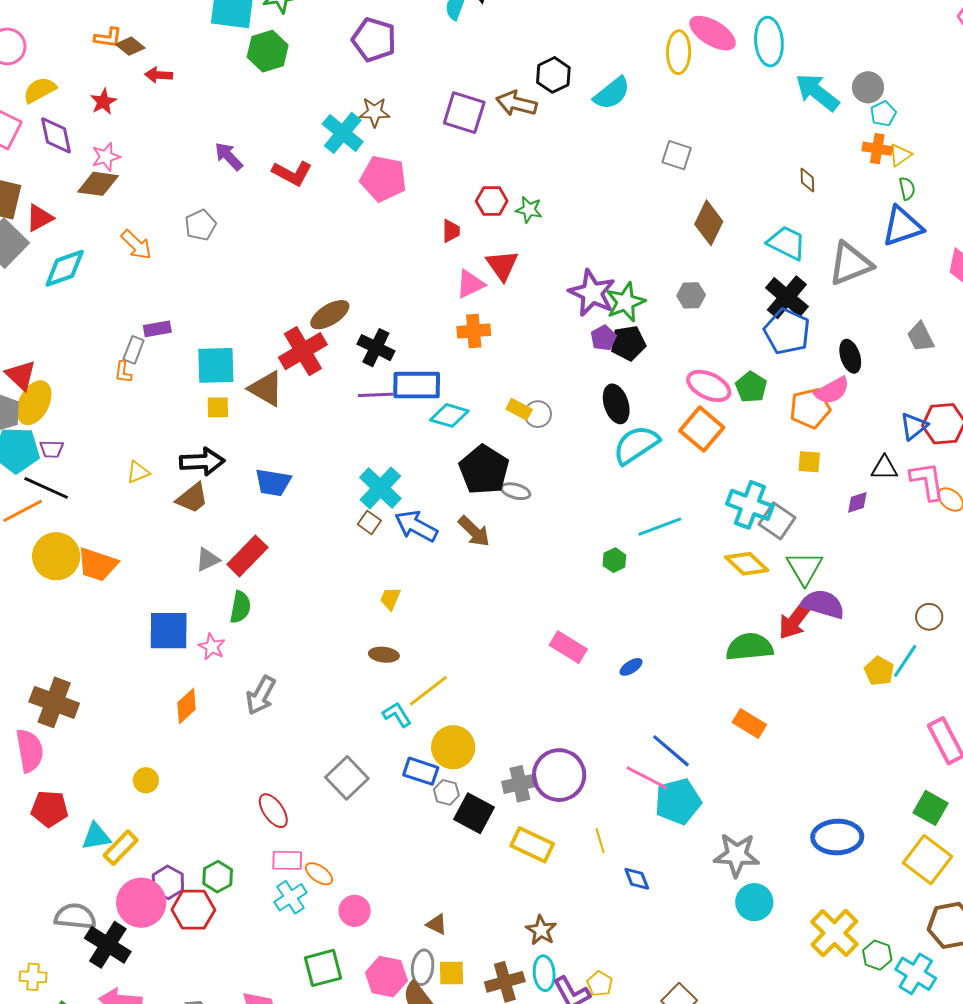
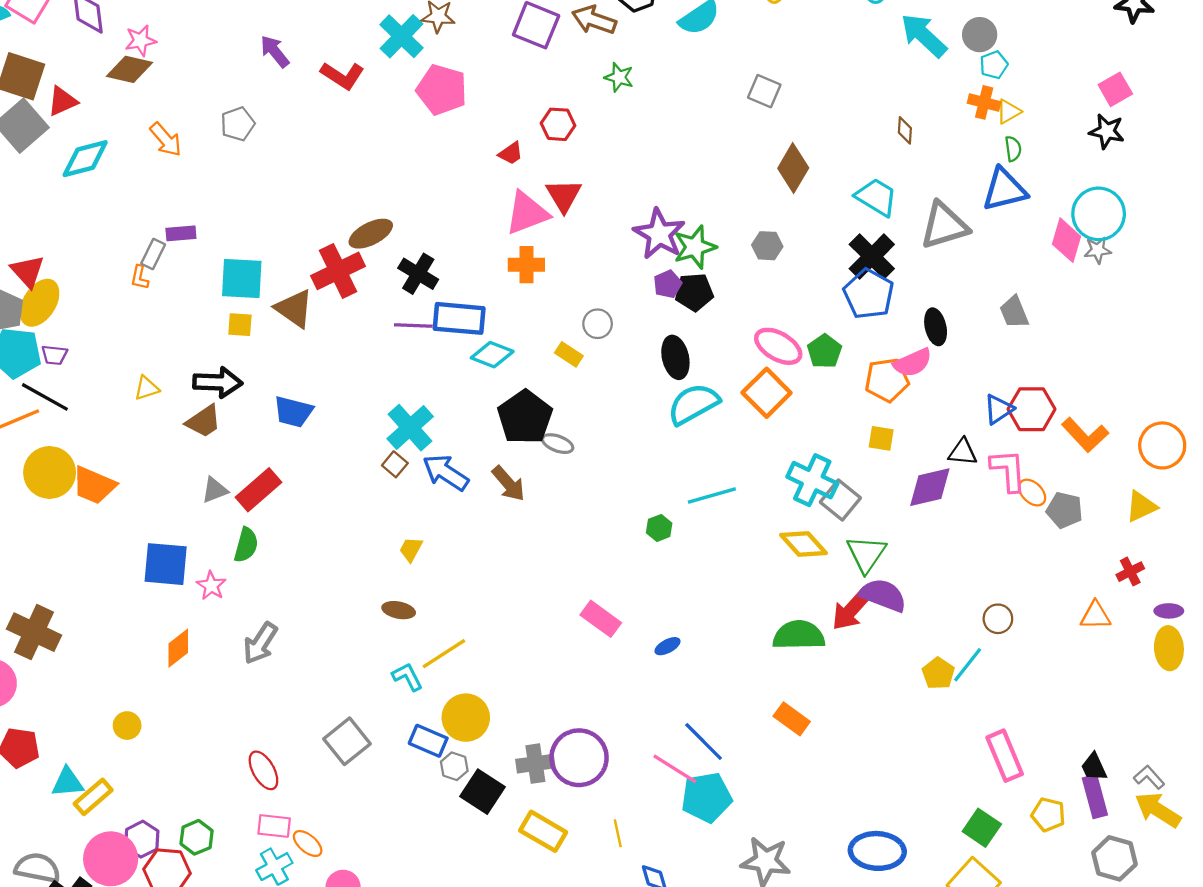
green star: (529, 210) -> (619, 77), moved
red trapezoid: (451, 231) -> (511, 153), turned 50
pink triangle: (470, 284) -> (527, 213), size x1.4
gray circle: (538, 414) -> (598, 324), moved
purple diamond: (857, 502) -> (930, 487), size x1.8

